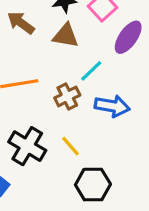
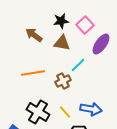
blue arrow: (112, 106) -> (91, 109), moved

